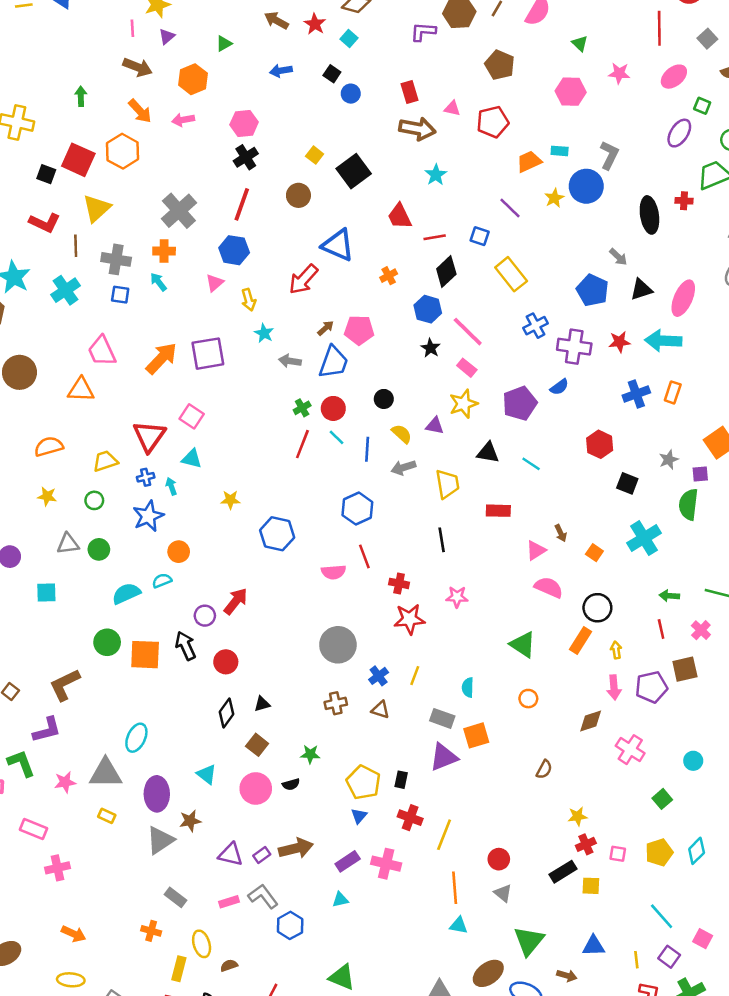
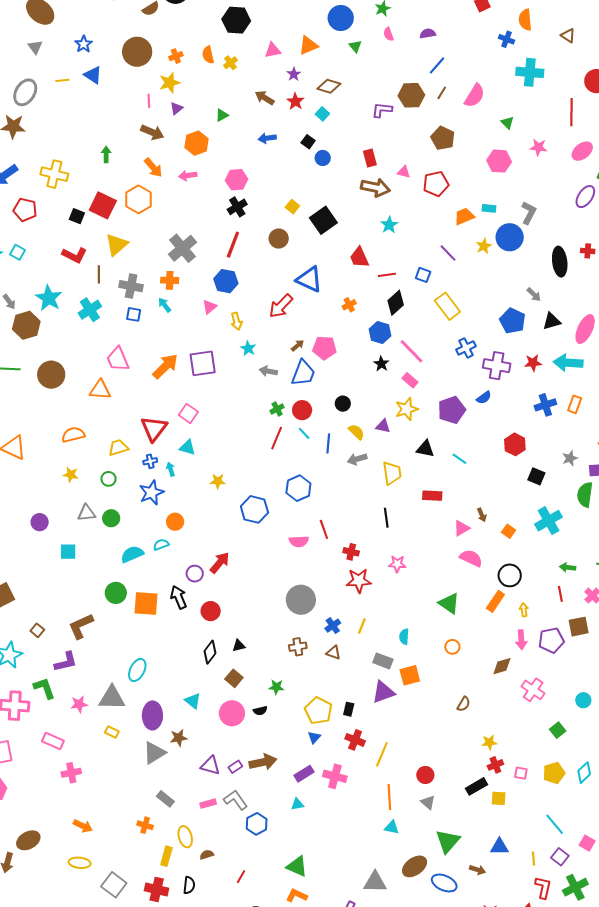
blue hexagon: (357, 509) -> (298, 488), moved

